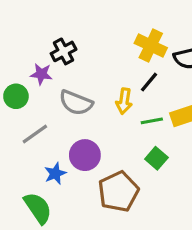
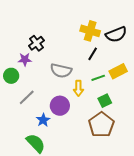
yellow arrow: (124, 101) -> (78, 88), moved
gray semicircle: (76, 103) -> (61, 71), moved
green square: (156, 158) -> (105, 101), turned 32
brown pentagon: (118, 192) -> (101, 125), moved

